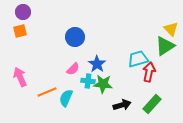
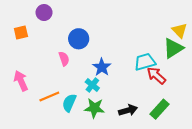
purple circle: (23, 12) -> (44, 13), moved
pink semicircle: (73, 69) -> (64, 59), moved, turned -64
red arrow: (149, 72) -> (156, 76), turned -60
cyan cross: (88, 81) -> (92, 85), turned 32
green star: (103, 84) -> (94, 108), moved

